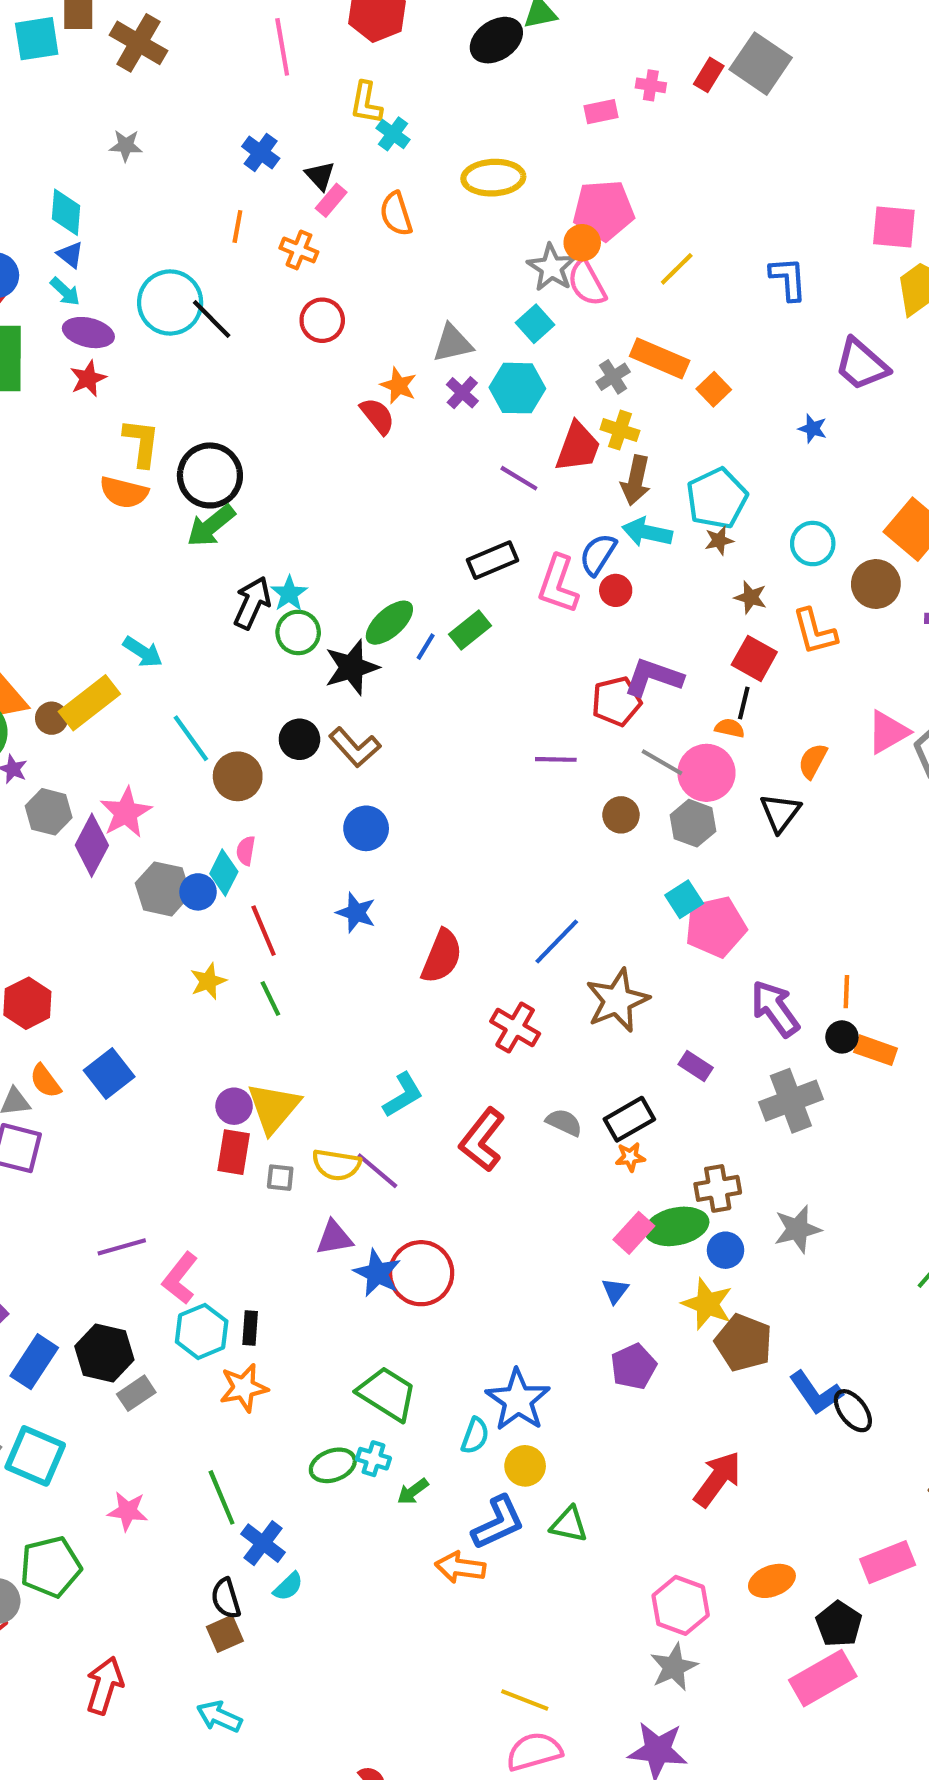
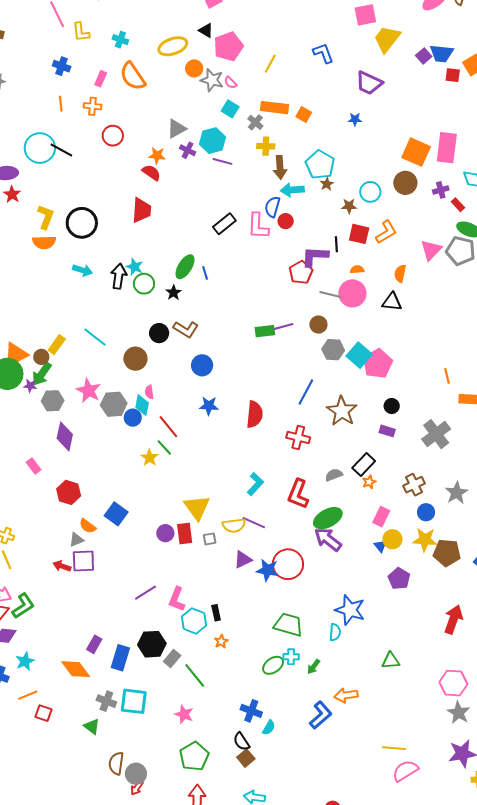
yellow L-shape: (366, 103) -> (81, 32), moved
black triangle: (320, 176) -> (206, 30), moved
orange semicircle: (396, 214) -> (133, 76), size x1.4
orange circle: (582, 243) -> (194, 68), moved
pink semicircle: (587, 283) -> (231, 82), size x0.6
cyan square: (535, 324) -> (230, 109), moved
yellow L-shape: (142, 443) -> (46, 217), turned 30
red trapezoid: (578, 447) -> (142, 210), moved
purple line: (519, 478) -> (223, 161), moved
green arrow: (211, 526) -> (42, 374), moved
cyan circle: (813, 544) -> (370, 192), moved
green rectangle: (470, 630) -> (265, 331), moved, turned 48
orange L-shape: (815, 632) -> (386, 232), moved, turned -90
blue line: (426, 647) -> (205, 273), turned -32
cyan arrow: (143, 652) -> (82, 270), moved
black star: (352, 667) -> (174, 293), size x0.6
yellow rectangle: (89, 703) -> (57, 345), size x0.7
black line: (744, 703) -> (336, 244), moved
cyan line: (191, 738) -> (95, 337), moved
purple line: (556, 759) -> (283, 326), moved
black triangle: (780, 813) -> (392, 302), turned -45
gray hexagon: (693, 823) -> (333, 350), moved
purple diamond: (92, 845) -> (65, 436), moved
gray hexagon: (163, 889) -> (114, 404), moved
cyan square: (684, 899) -> (359, 355), size x1.4
green line: (270, 999) -> (164, 447), moved
purple arrow: (775, 1008) -> (328, 539), moved
black circle: (842, 1037) -> (392, 406), moved
purple circle: (234, 1106) -> (165, 533), moved
gray semicircle: (564, 1122) -> (334, 475), turned -30
green ellipse: (677, 1226) -> (328, 518), moved
orange star: (244, 1388) -> (221, 641), size x0.6
yellow circle: (525, 1466) -> (392, 539), moved
green line: (222, 1497) -> (195, 675), moved
pink star: (128, 1511) -> (184, 714), turned 30
blue L-shape: (498, 1523) -> (321, 715), moved
green pentagon: (51, 1567) -> (194, 756), moved

